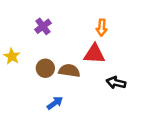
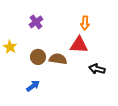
blue arrow: (55, 103) -> (33, 86), moved

